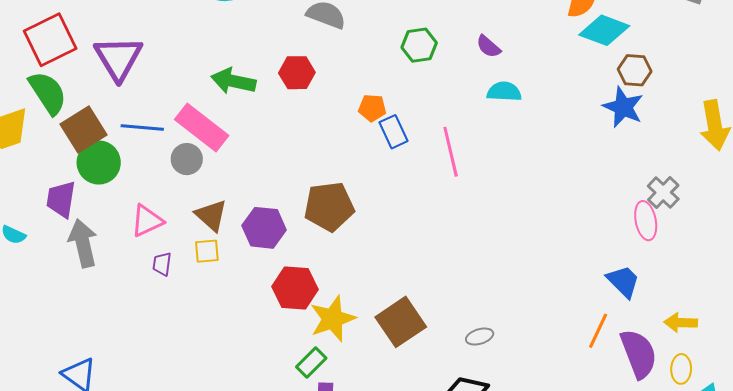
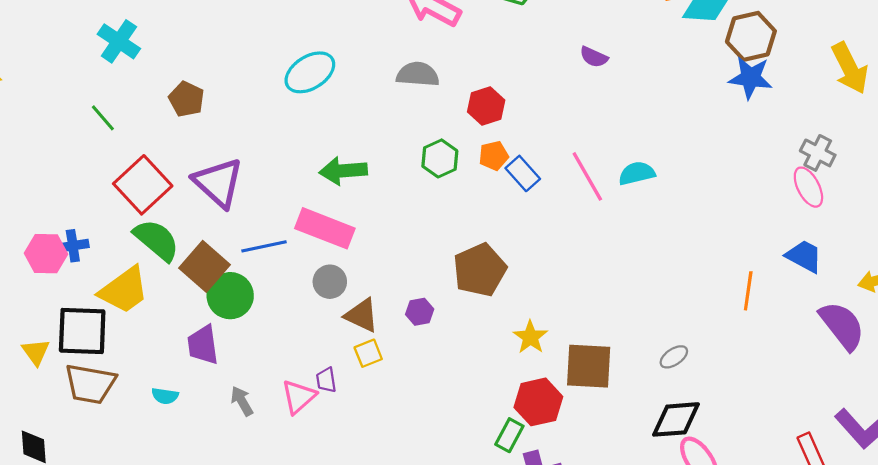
green hexagon: (419, 45) -> (440, 158), moved
brown hexagon: (635, 70) -> (751, 36), size x1.4
red hexagon: (297, 73) -> (486, 106), moved
cyan semicircle: (504, 92) -> (637, 173), moved
gray circle: (187, 159) -> (330, 282), moved
pink triangle: (147, 221) -> (299, 397), moved
purple hexagon: (264, 228) -> (420, 312), size x0.6
gray arrow: (83, 243) -> (242, 401), moved, size x0.6
red hexagon: (295, 288) -> (538, 402), moved
yellow star: (333, 319) -> (530, 337), moved, size x0.7
brown square: (401, 322) -> (589, 366), turned -36
orange line: (598, 331) -> (748, 291), moved

